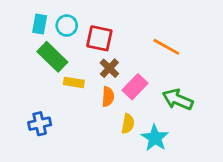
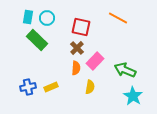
red square: (99, 38) -> (81, 27), moved
orange line: (166, 47) -> (118, 18), moved
yellow rectangle: (74, 82) -> (51, 87), moved, turned -32
cyan star: (155, 138) -> (133, 96), moved

